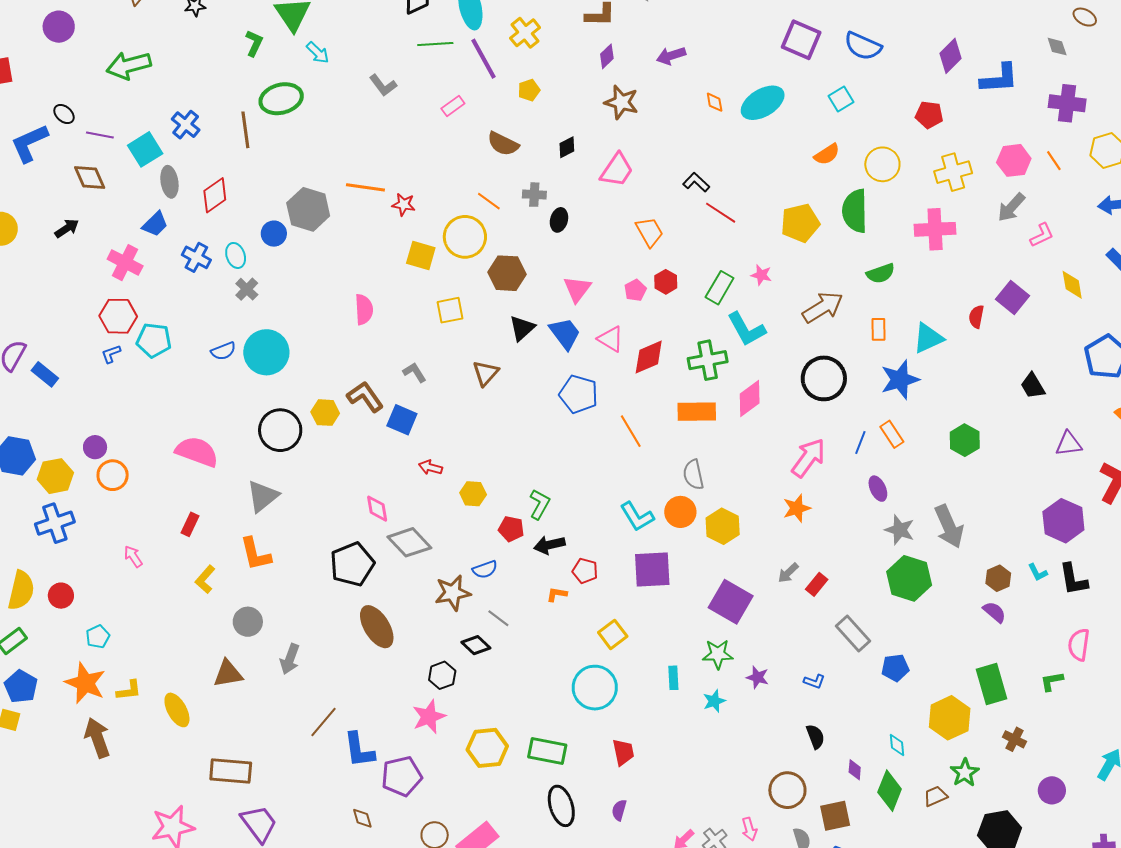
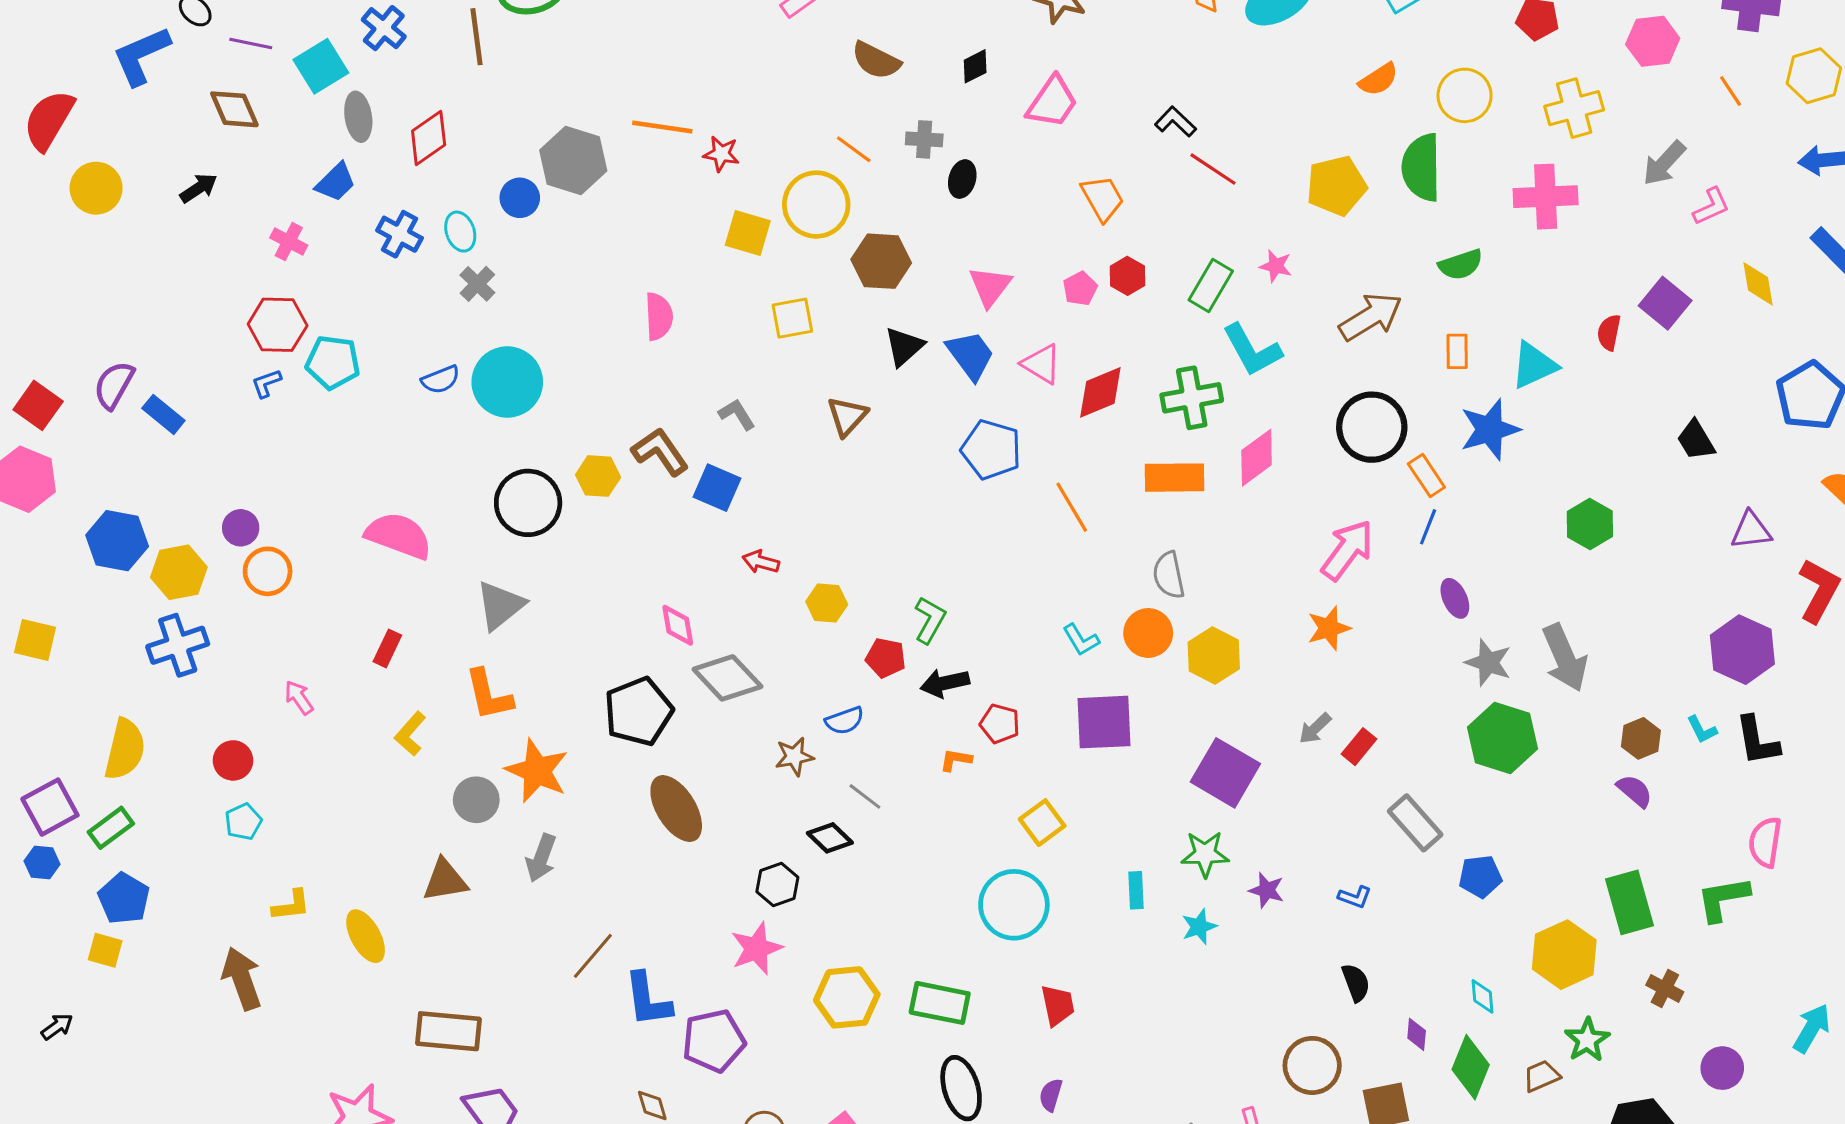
pink hexagon: (1014, 160) -> (1653, 41), moved
pink cross: (125, 263) -> (289, 242), size x0.7
orange rectangle: (892, 434) -> (1426, 475), moved
cyan L-shape: (637, 517) -> (1081, 640), size x0.7
brown star: (453, 593) -> (794, 756), size x0.7
red circle: (61, 596) -> (233, 760), moved
green L-shape: (1052, 681) -> (1723, 899), size x1.5
orange star: (85, 683) -> (537, 771), moved

